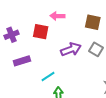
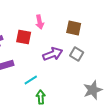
pink arrow: (57, 16) -> (40, 22), turned -104

